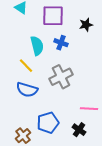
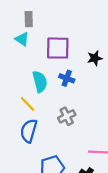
gray cross: (61, 77) -> (67, 116), size x0.7
blue semicircle: (27, 90) -> (29, 131), turned 90

